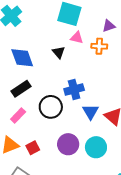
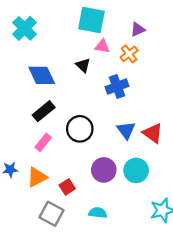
orange cross: (99, 46) -> (129, 54), turned -35
blue cross: (74, 90) -> (117, 86), moved
red square: (33, 148) -> (67, 187), moved

